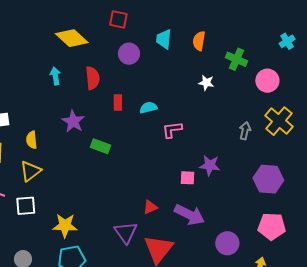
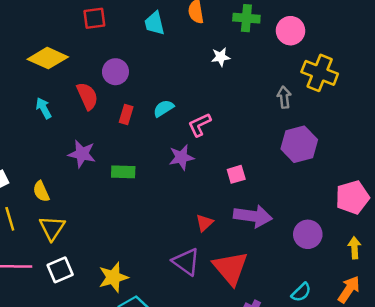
purple circle: (129, 54) -> (115, 72), moved
red rectangle: (118, 102) -> (126, 114), turned 35
purple star: (210, 165) -> (181, 157), moved
purple hexagon: (268, 179) -> (299, 144), moved

